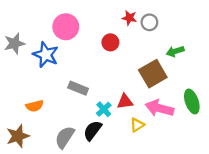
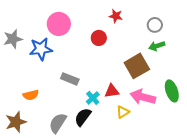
gray circle: (149, 22) -> (155, 25), moved
blue star: (46, 55) -> (41, 49), turned -30

